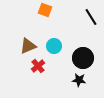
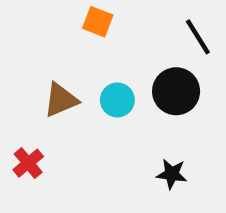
black circle: (83, 58) -> (176, 91), moved
red cross: (38, 66) -> (28, 163), moved

